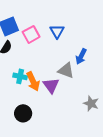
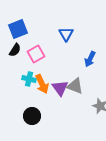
pink square: (31, 34) -> (36, 54), moved
gray triangle: (66, 70) -> (75, 86), moved

